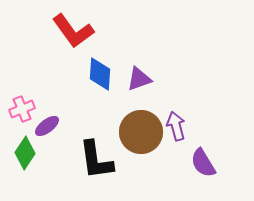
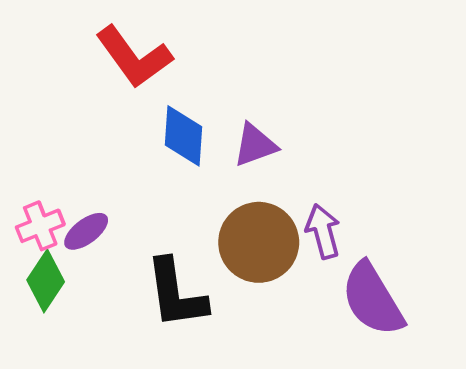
pink cross: (22, 109) -> (40, 226), moved
purple semicircle: (203, 163) -> (373, 299), size x1.4

